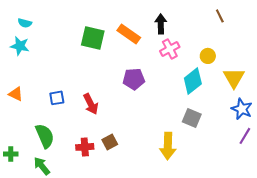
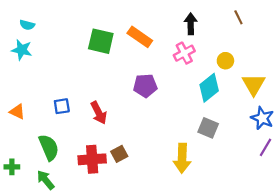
black arrow: (161, 24) -> (191, 24), moved
orange triangle: (16, 94) -> (17, 112), moved
red cross: (85, 147) -> (92, 159), size x1.4

